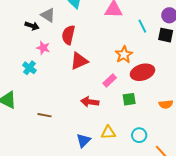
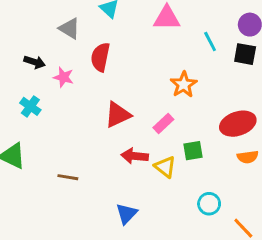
black arrow: (32, 26) -> (35, 62), moved
red triangle: (79, 61) -> (118, 115), moved
cyan cross: (29, 68) -> (30, 106), moved
red ellipse: (142, 72) -> (238, 124), moved
yellow triangle: (108, 133) -> (165, 167), moved, turned 42

